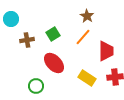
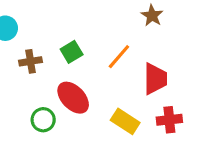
brown star: (87, 16) -> (152, 16), moved
green circle: (36, 86) -> (43, 120), moved

